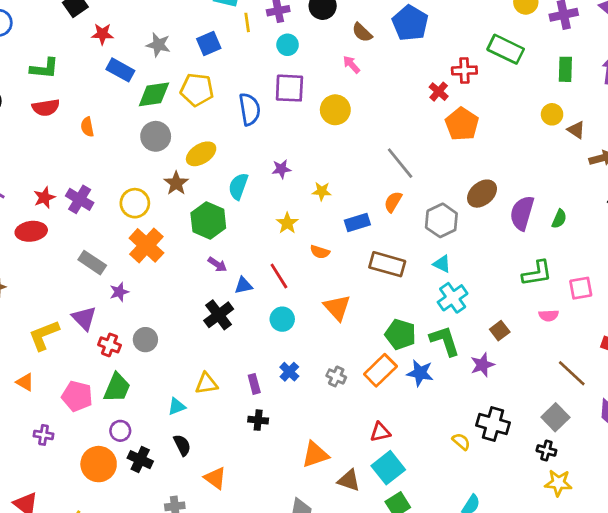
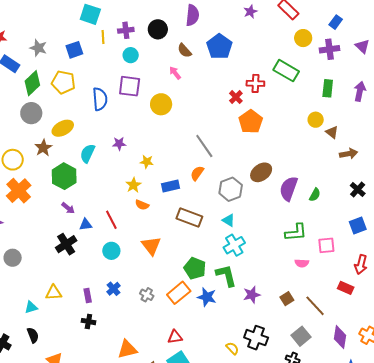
green diamond: (154, 94) -> (32, 83), turned -40
yellow star: (287, 223) -> (133, 185), moved
brown square: (500, 331) -> (287, 299), moved

